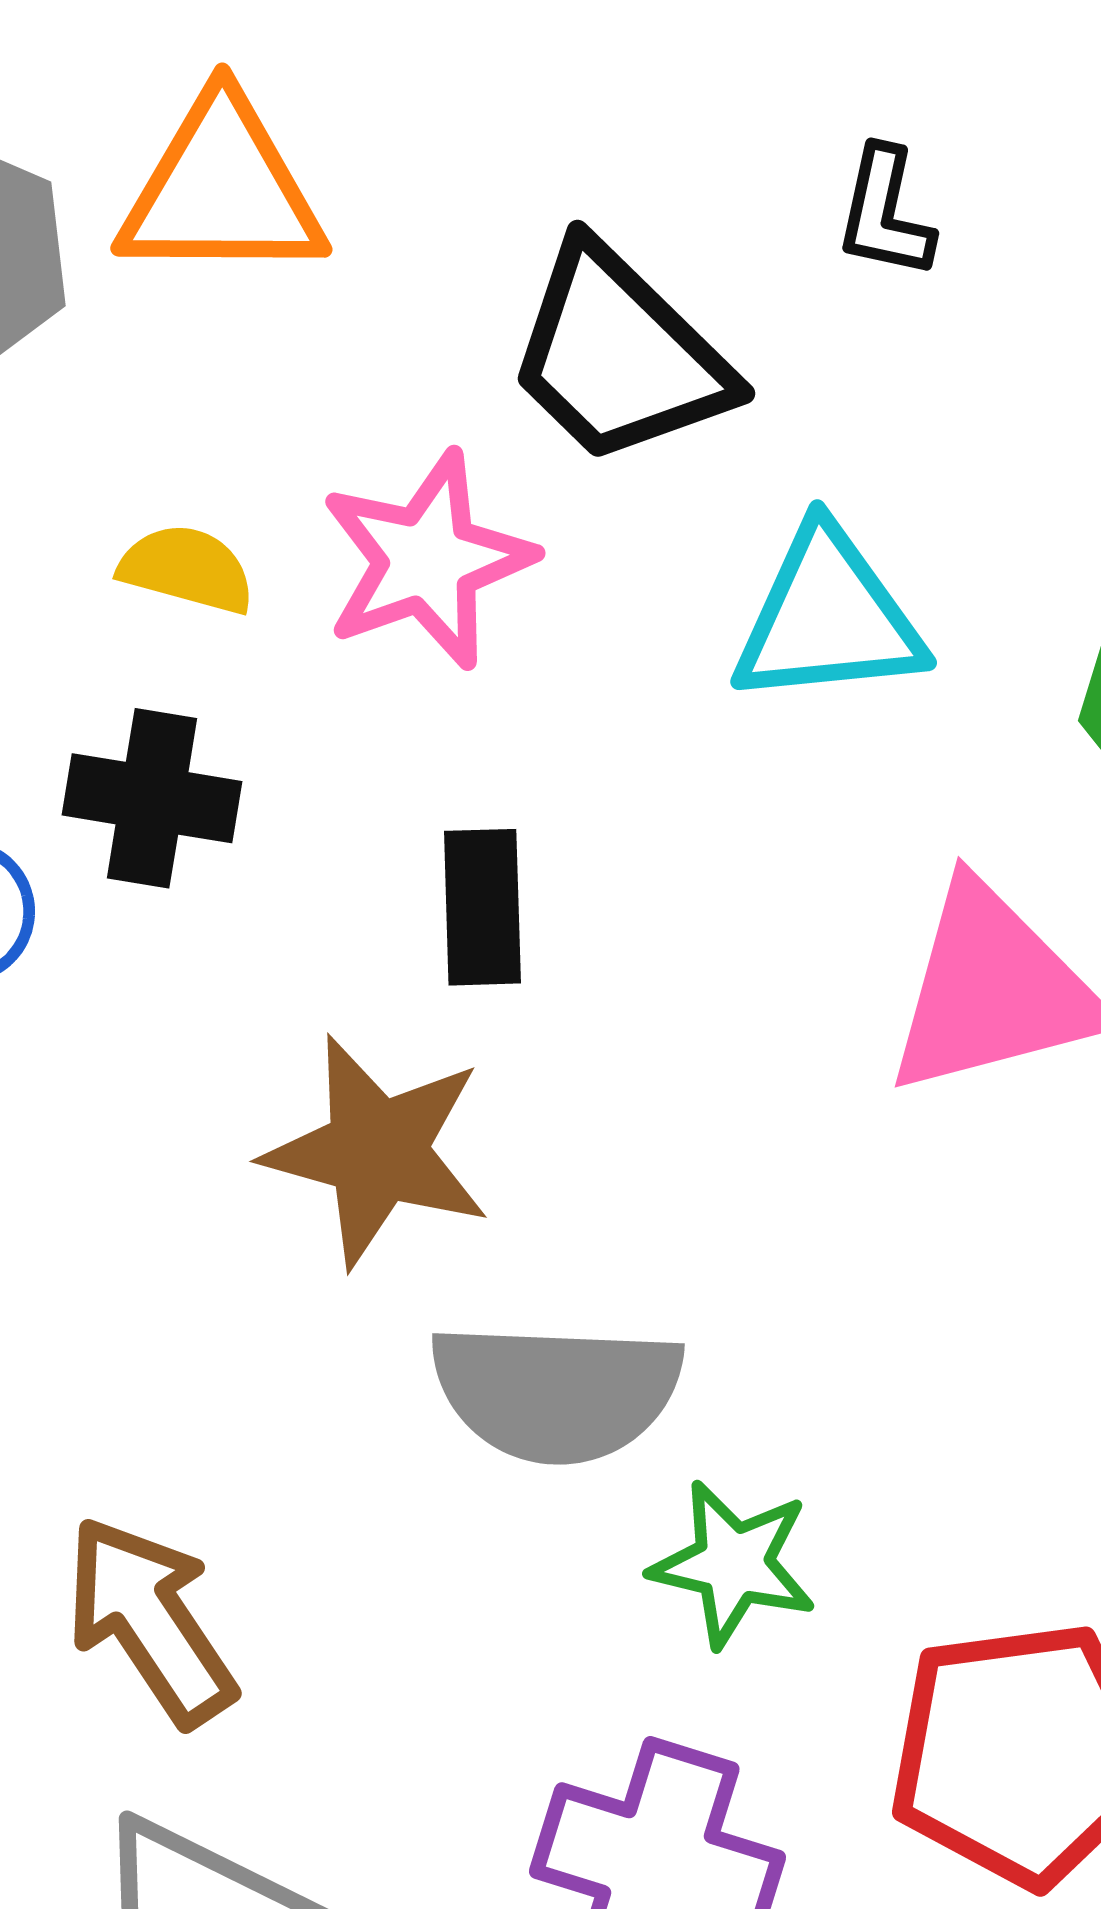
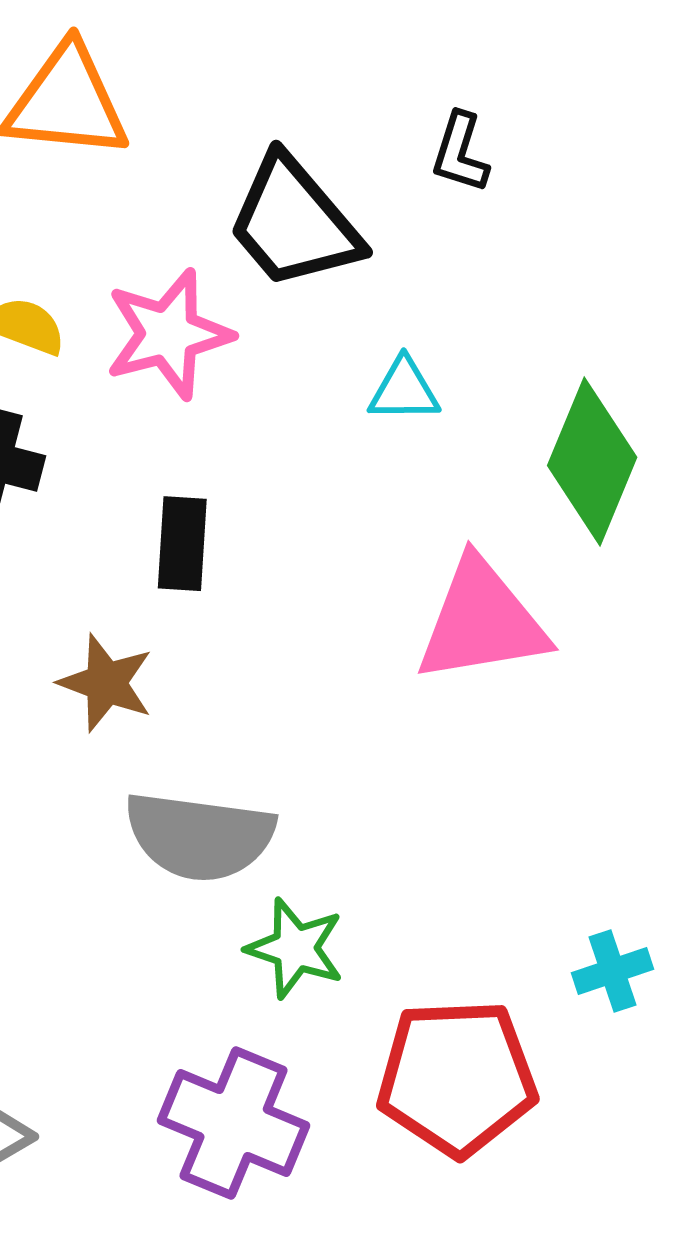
cyan triangle: (828, 617) -> (404, 390), size x0.6
brown star: (377, 1151) -> (106, 683), size x0.7

